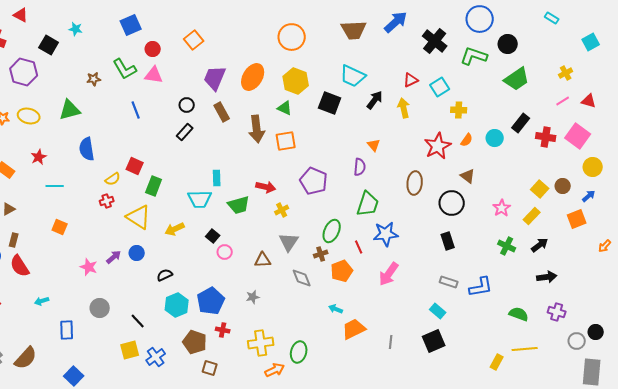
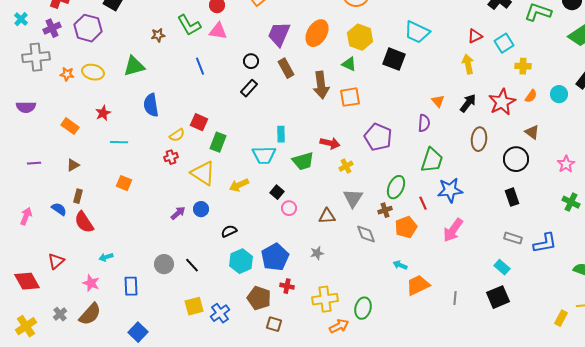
black arrow: (375, 100) -> (468, 103), moved
pink star: (89, 267) -> (91, 283), moved
black line: (138, 321) -> (192, 265), moved

